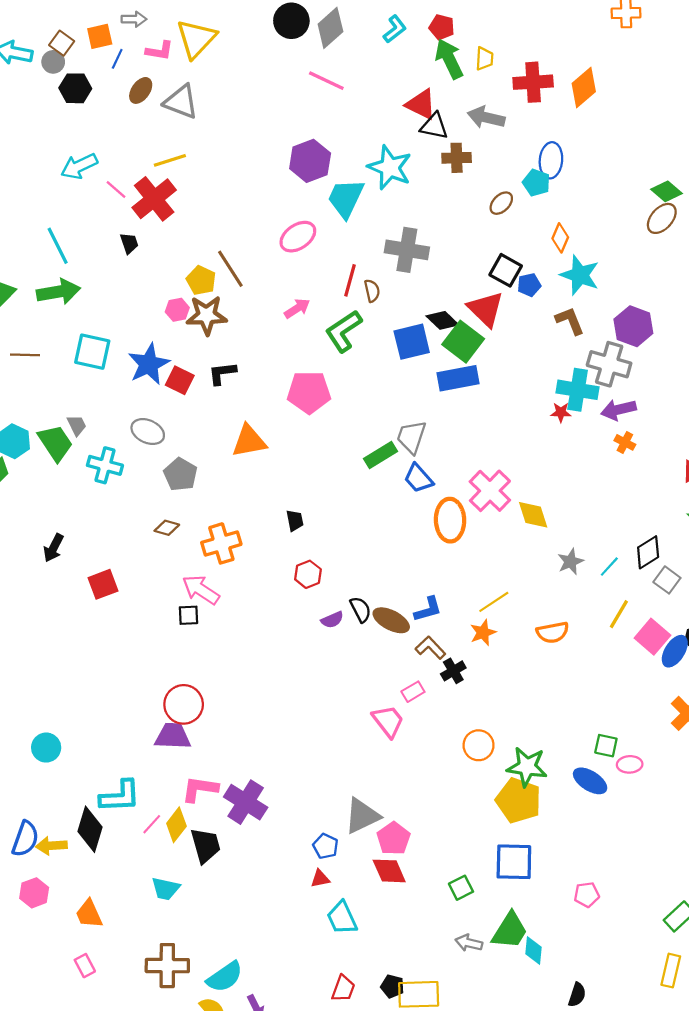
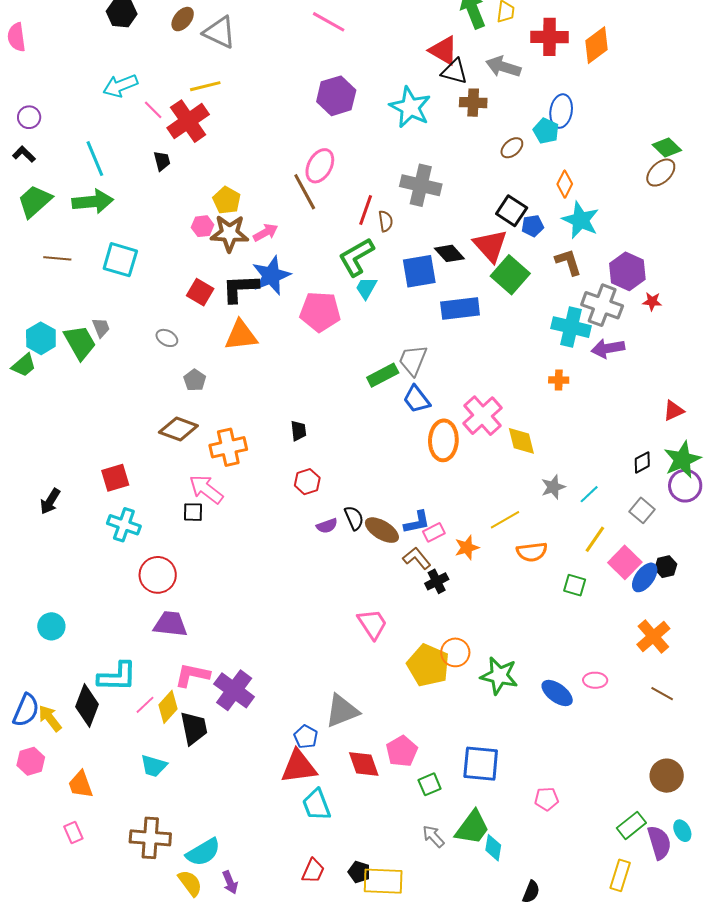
pink line: (326, 81) -> (329, 22), moved
cyan trapezoid: (346, 198) -> (366, 288), moved, size x0.6
pink ellipse: (298, 237) -> (320, 166), turned -32
brown line: (230, 269) -> (305, 192), moved
pink arrow: (297, 308) -> (265, 232), moved
green square: (463, 342) -> (510, 275), moved
blue star: (149, 364) -> (271, 276), moved
black L-shape: (222, 373) -> (240, 288), size x1.4
red star: (561, 412) -> (652, 301), moved
gray ellipse: (148, 432) -> (167, 338), size x0.7
orange triangle: (249, 441) -> (241, 335), moved
orange cross: (625, 442) -> (559, 380), moved, turned -30
cyan cross: (105, 465) -> (124, 525), moved
gray pentagon: (180, 474) -> (195, 380), size x0.7
brown diamond: (167, 528) -> (178, 429), size x1.6
black arrow: (54, 548) -> (50, 501), moved
black diamond: (648, 552) -> (642, 462), moved, size x0.7
yellow line: (494, 602) -> (505, 520), moved
pink rectangle: (413, 692) -> (434, 532), moved
red circle: (184, 704) -> (158, 575), moved
green square: (606, 746) -> (575, 585), moved
yellow pentagon: (518, 800) -> (428, 665), moved
pink pentagon: (394, 839) -> (402, 751), moved
yellow arrow: (51, 846) -> (50, 718), turned 52
red triangle: (320, 879) -> (299, 767), size x2.0
gray arrow: (469, 943) -> (433, 836), turned 30

